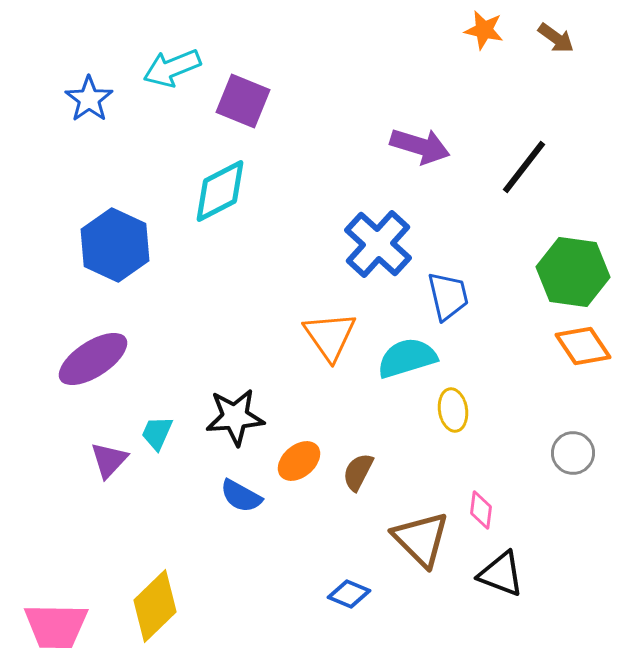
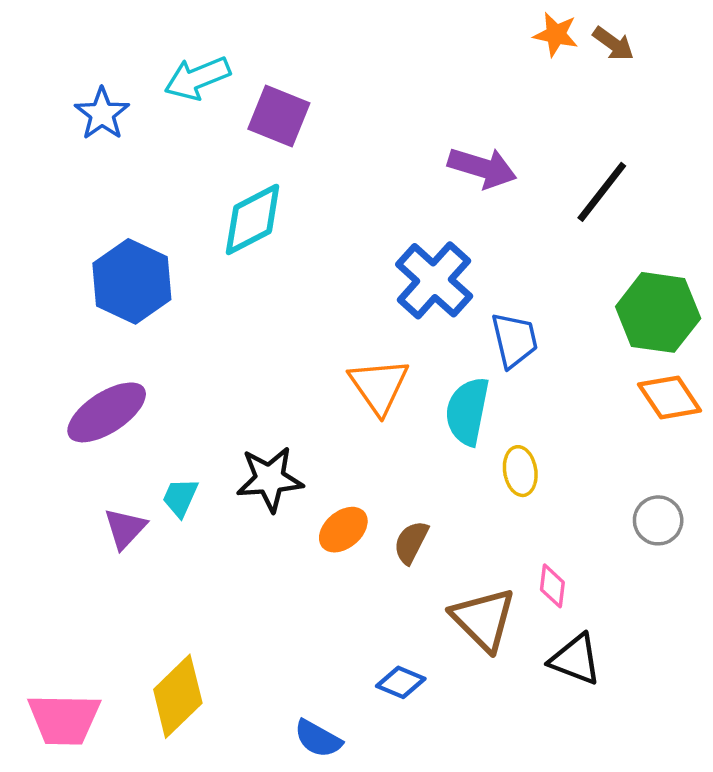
brown arrow: (556, 38) -> (613, 44), moved
cyan semicircle: (407, 358) -> (467, 411), turned -62
blue semicircle: (241, 496) -> (318, 739), moved

